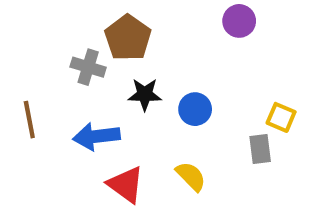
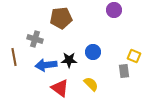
brown pentagon: (128, 38) -> (61, 18), turned 30
gray cross: (88, 67) -> (35, 39), moved
black star: (145, 94) -> (69, 60), moved

